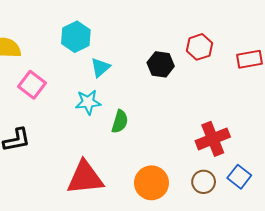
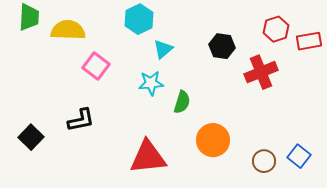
red hexagon: (199, 47) -> (276, 29), moved
red cross: (213, 139) -> (261, 72), moved
orange circle: (151, 183) -> (213, 140), moved

